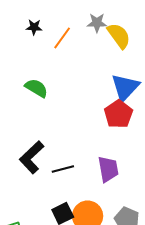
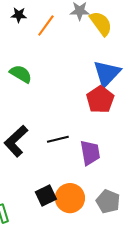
black line: (63, 169) -> (58, 139), moved

